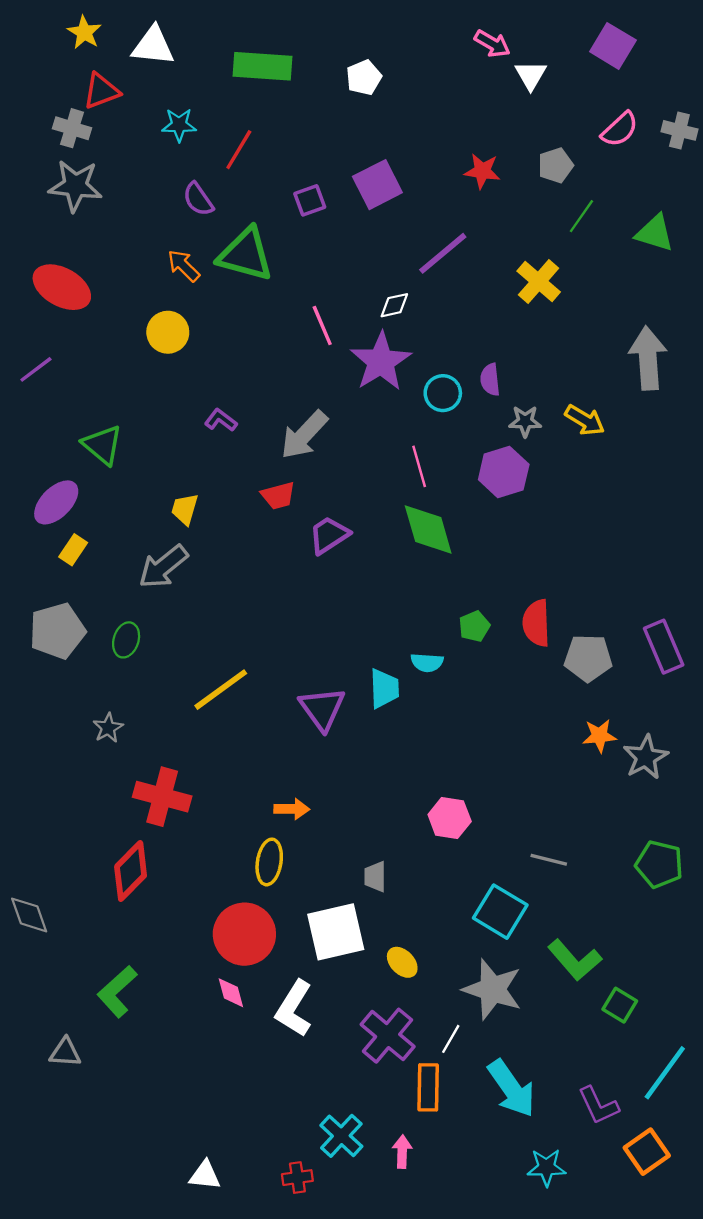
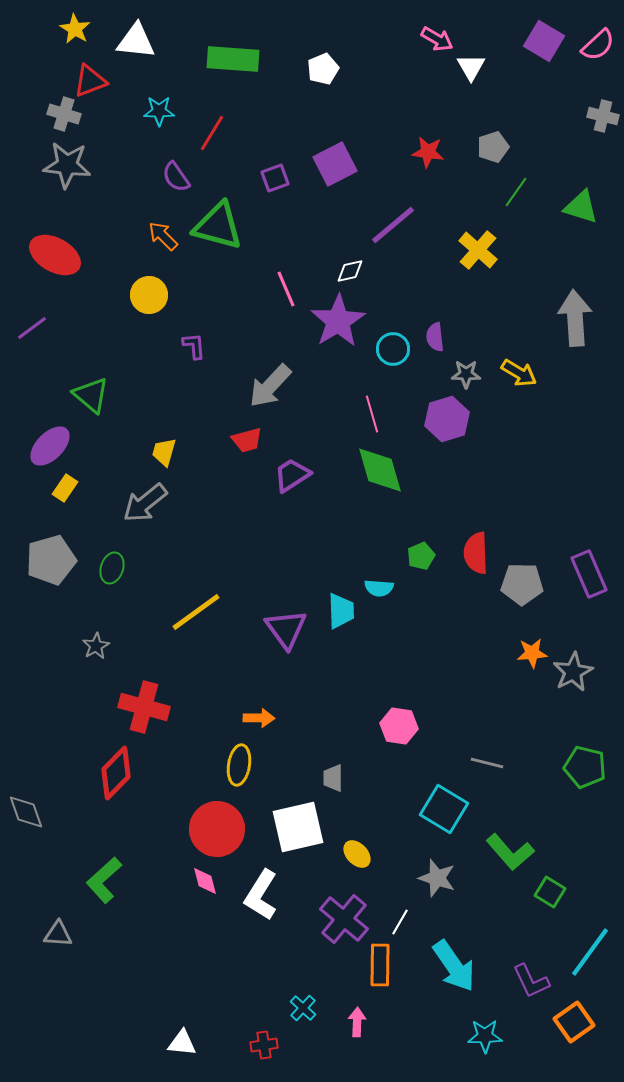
pink semicircle: (620, 129) -> (598, 45), moved
purple L-shape: (221, 420) -> (194, 346), moved, turned 48
gray star: (492, 989) -> (437, 878), size x0.7
cyan cross: (341, 1136) -> (303, 1008), size x0.7

